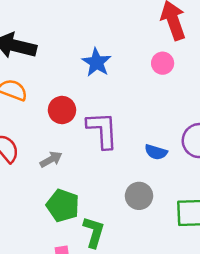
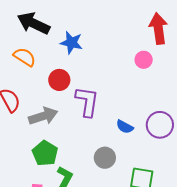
blue star: (96, 62) -> (71, 43), moved, turned -30
gray arrow: (51, 159) -> (43, 116), size x1.6

